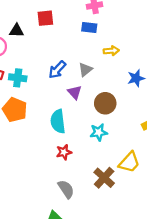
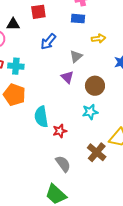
blue arrow: (57, 70) -> (48, 42), moved
cyan semicircle: (58, 121) -> (41, 117), moved

